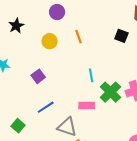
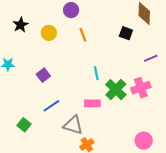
purple circle: (57, 12) -> (71, 10), moved
yellow circle: (50, 41) -> (49, 33), moved

